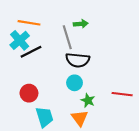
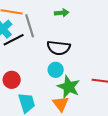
gray line: (67, 37) -> (30, 26), moved
green star: (88, 100) -> (69, 87), size x1.6

